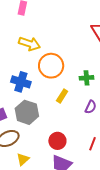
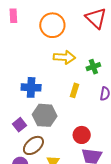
yellow arrow: (29, 44) -> (64, 57), moved
orange circle: (51, 66) -> (52, 25), moved

